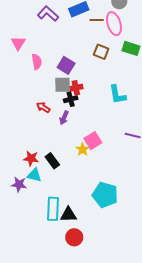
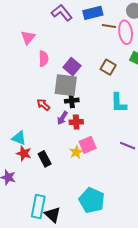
brown square: (101, 52) -> (108, 67), moved
gray square: (63, 85) -> (66, 85), size x1.4
red cross: (76, 88) -> (76, 122), moved
cyan triangle: (34, 175) -> (19, 138), moved
black triangle: (68, 215) -> (53, 215), turned 36

